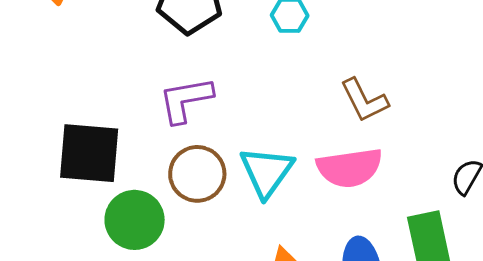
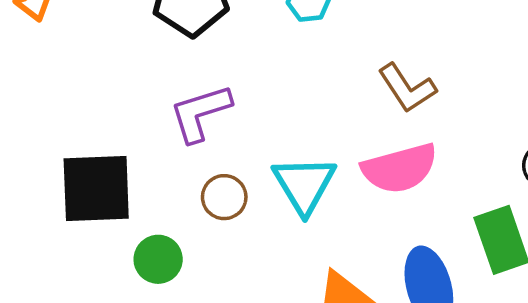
brown circle: (197, 174) -> (224, 197), size x0.7
green circle: (135, 220) -> (158, 259), size x0.7

